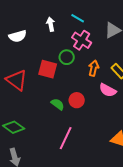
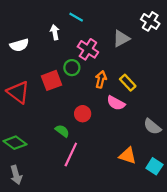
cyan line: (78, 18) -> (76, 17), moved
red square: (48, 69) -> (51, 80), turned -36
green semicircle: (58, 104) -> (62, 131), moved

